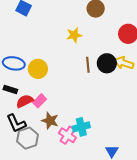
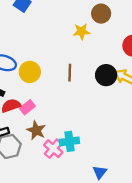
yellow star: (74, 35) -> (82, 32), moved
brown line: (88, 65) -> (70, 73), moved

